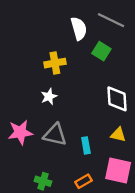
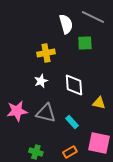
green square: (101, 51) -> (85, 43), turned -35
white diamond: (117, 99) -> (74, 85), moved
yellow triangle: (118, 135) -> (99, 103), moved
cyan rectangle: (86, 145) -> (72, 122), turned -32

